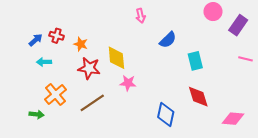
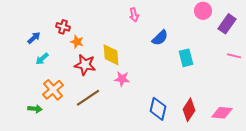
red cross: (57, 36) -> (63, 27), moved
cyan arrow: (44, 62) -> (42, 59), turned -40
red diamond: (198, 97) -> (189, 110), moved, turned 50

